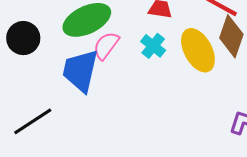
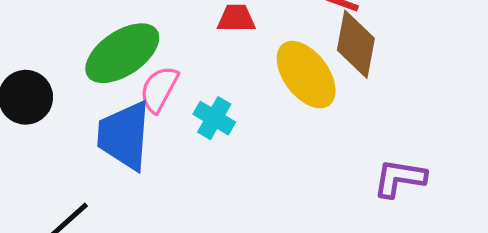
cyan cross: (153, 46) -> (214, 118), moved

